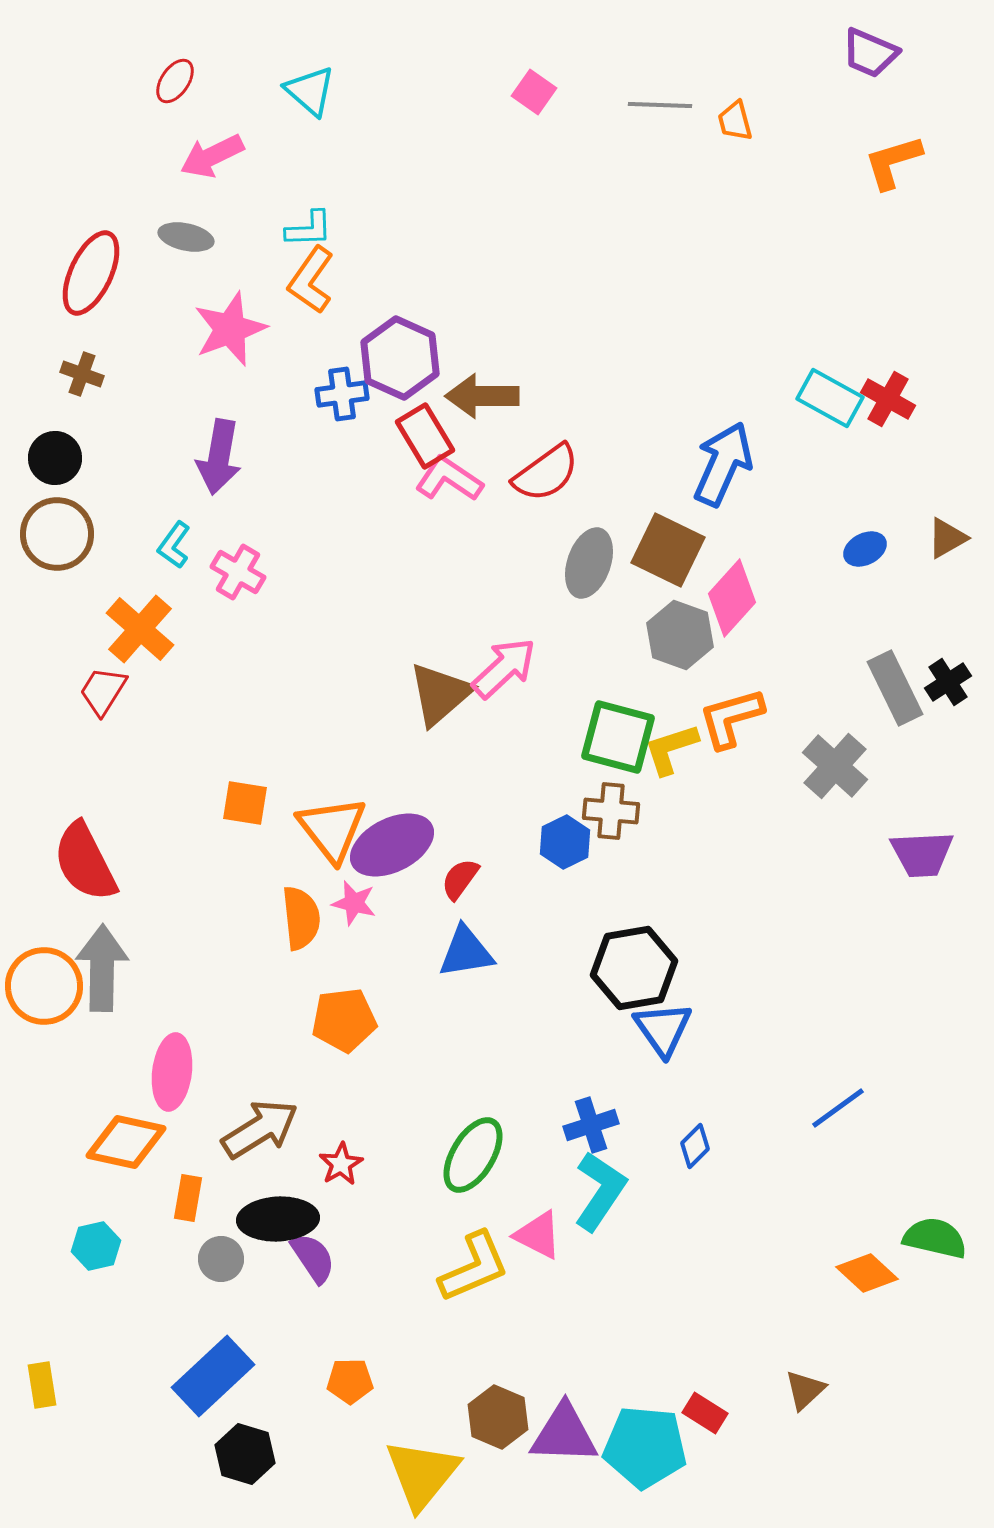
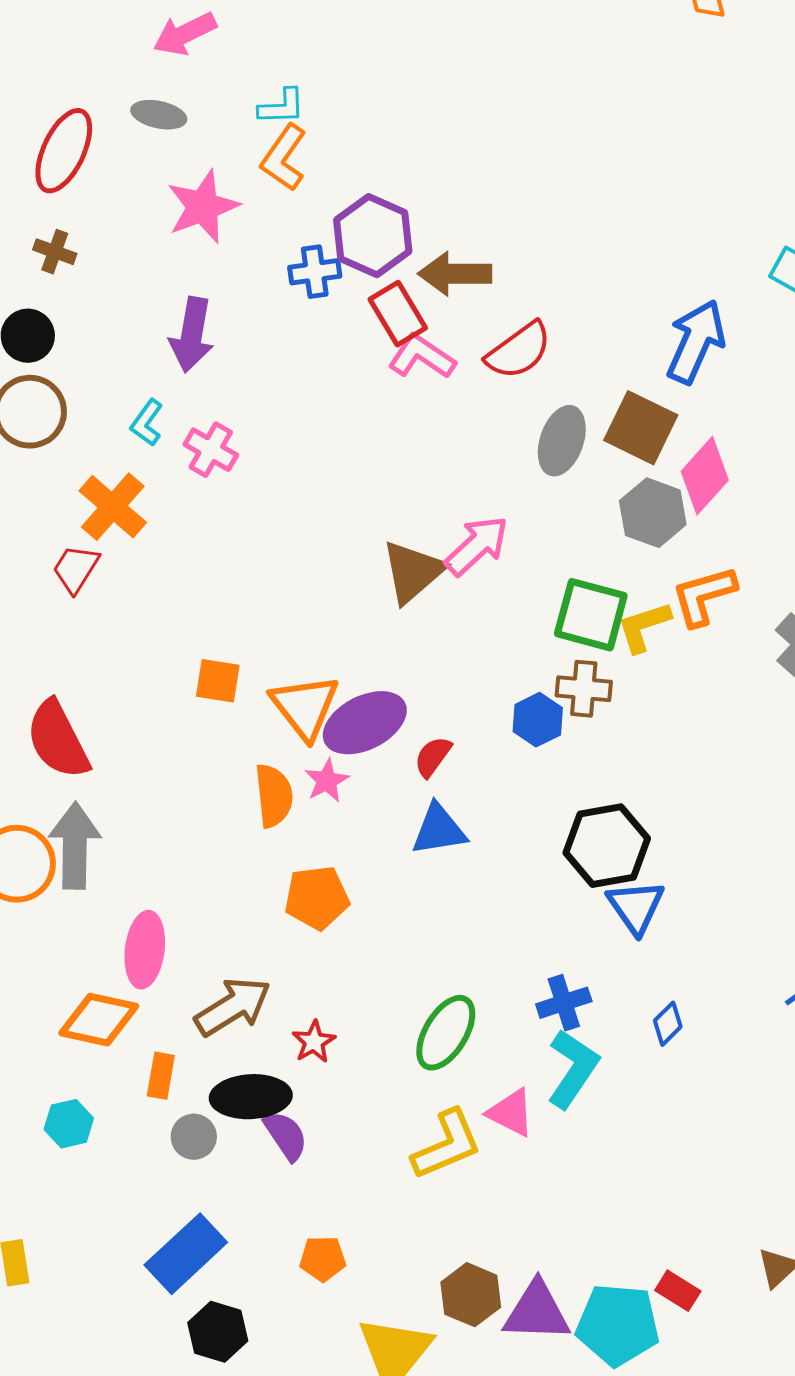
pink star: (354, 903) -> (327, 781), turned 30

